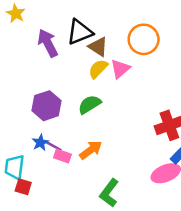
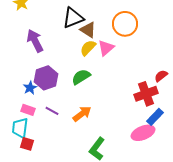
purple arrow: (48, 43) -> (35, 41), moved
blue star: (40, 143) -> (30, 88), moved
pink rectangle: (62, 156) -> (28, 110), moved

